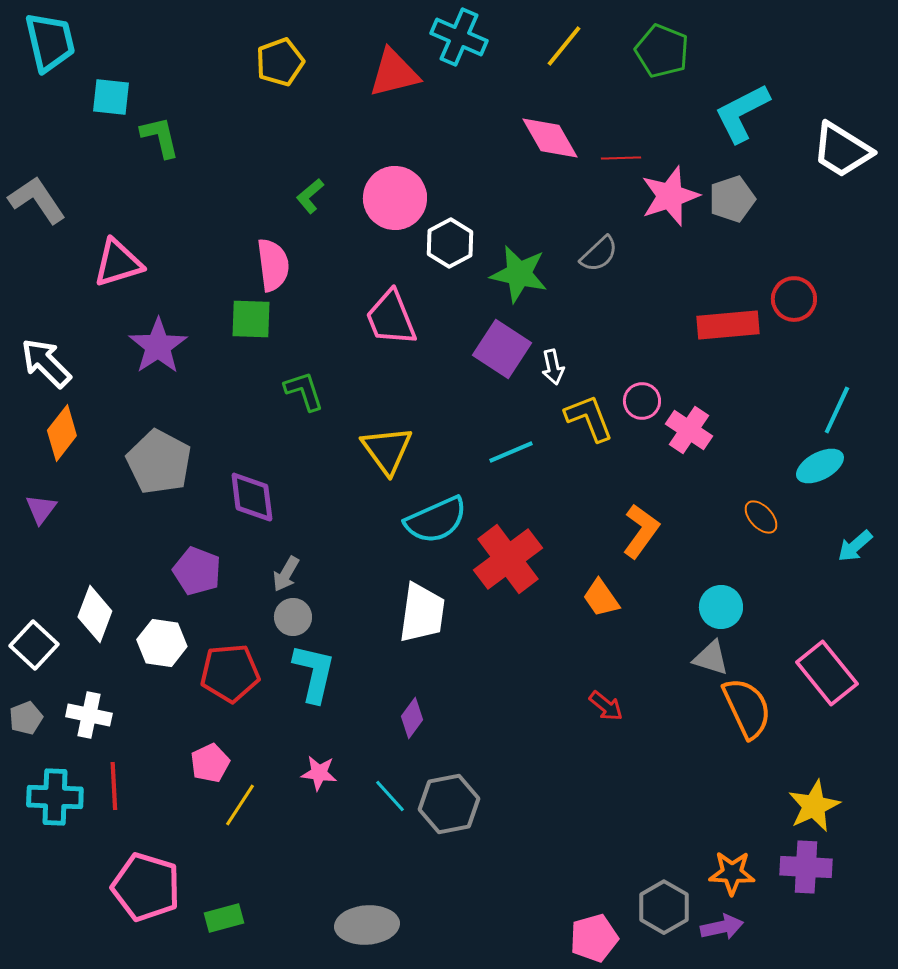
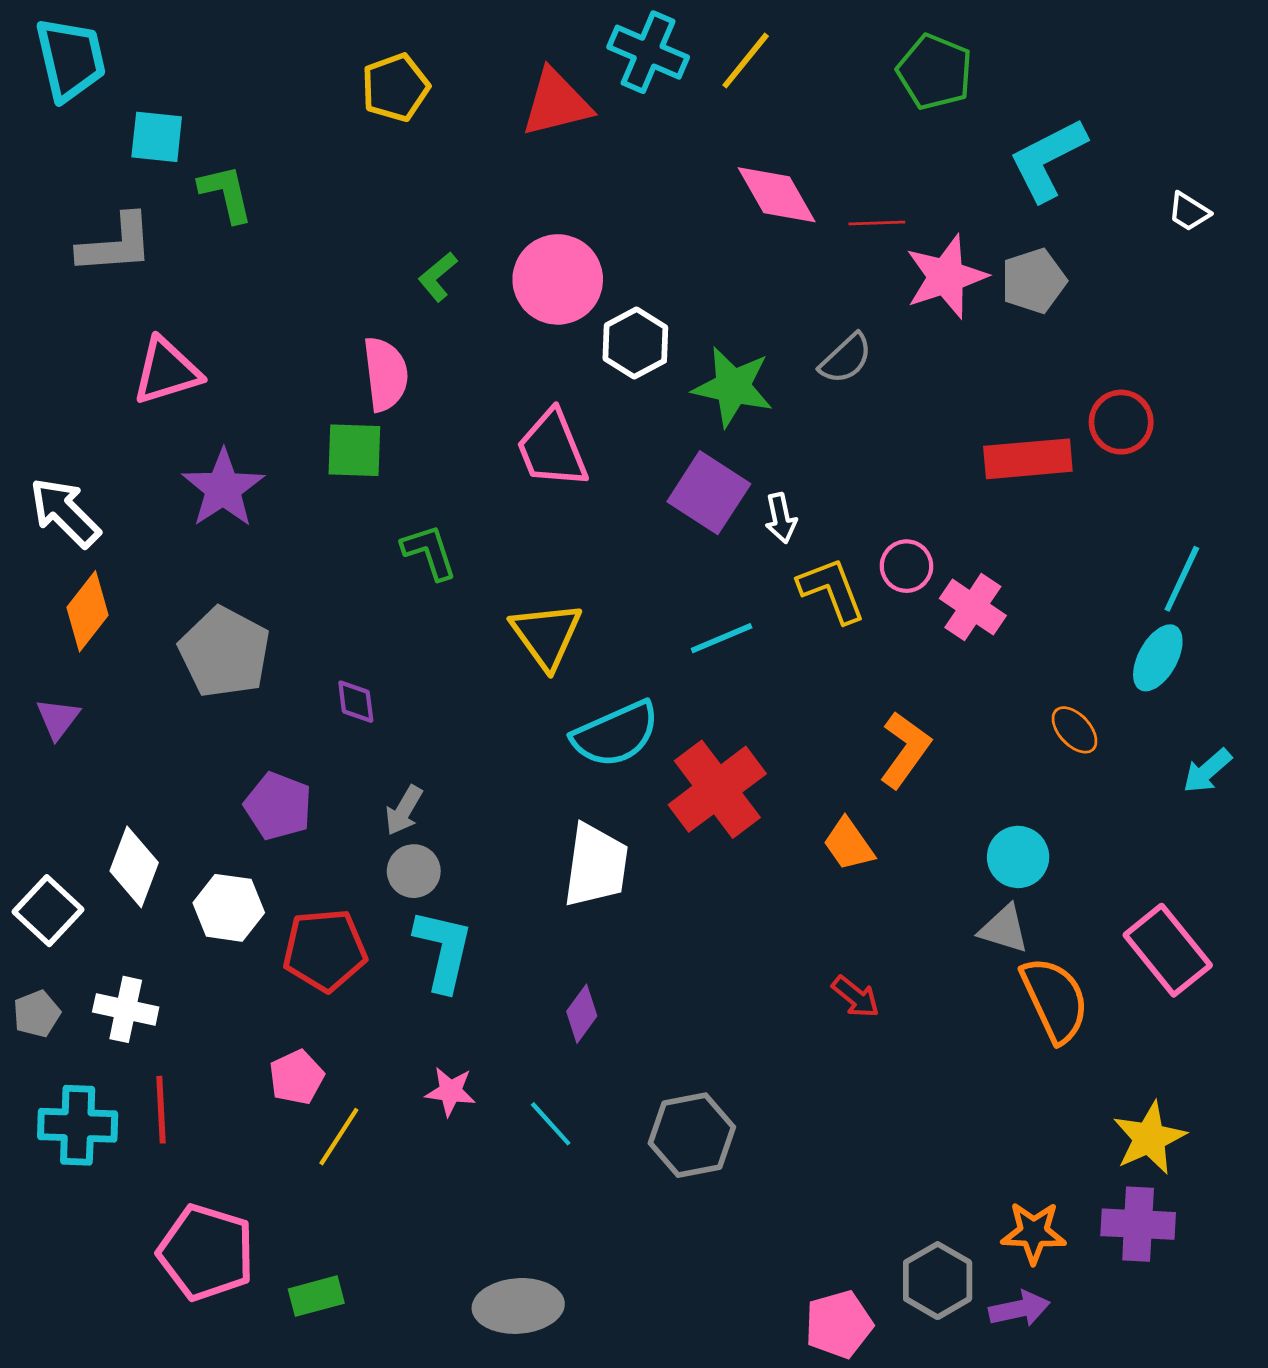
yellow line: (564, 46) -> (746, 61), moved
white trapezoid: (842, 150) -> (1189, 212), size x0.5
gray L-shape: (37, 200) -> (116, 244), moved, turned 120
cyan ellipse: (820, 466) -> (1158, 658), turned -33
purple diamond: (252, 497) -> (356, 702), size x0.6
gray hexagon: (449, 804) -> (692, 1135), moved

